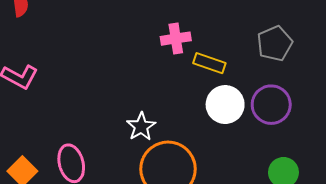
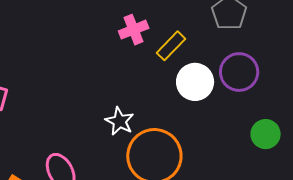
yellow rectangle: (209, 63) -> (171, 46), turned -52

